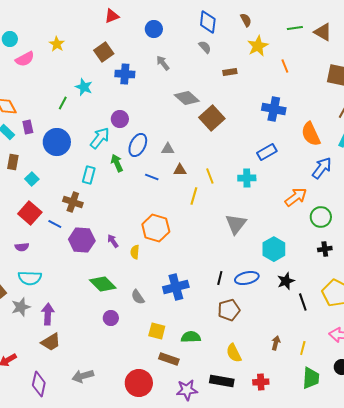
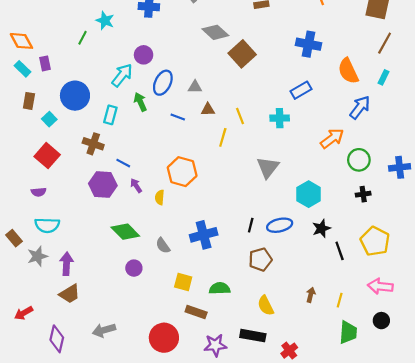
blue circle: (57, 142) -> (75, 96), moved
blue line: (55, 224) -> (123, 163), moved
red cross: (261, 382) -> (289, 351), moved, turned -35

